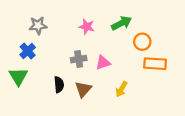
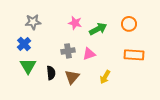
green arrow: (121, 23) -> (98, 29), moved
orange circle: (142, 42) -> (129, 24), moved
green triangle: (18, 76) -> (28, 66), moved

